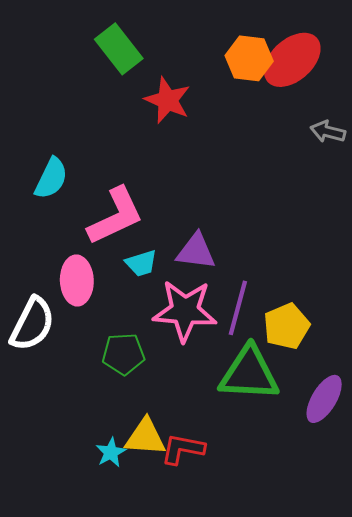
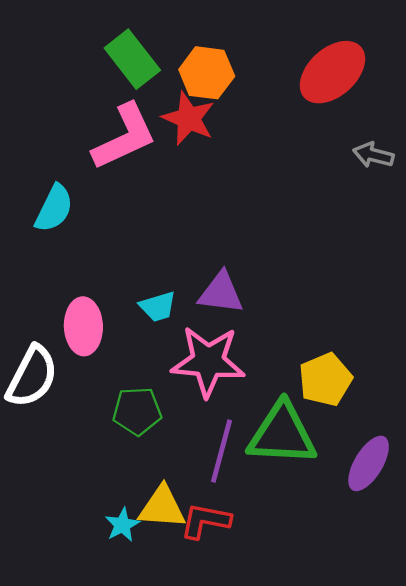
orange hexagon: (249, 58) -> (207, 73), moved
pink L-shape: (116, 216) -> (124, 137), moved
purple line: (238, 308) -> (221, 451), moved

